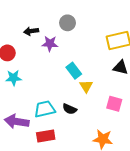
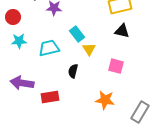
cyan trapezoid: (45, 109) -> (49, 48), moved
black semicircle: (70, 109) -> (73, 71), turned 80

